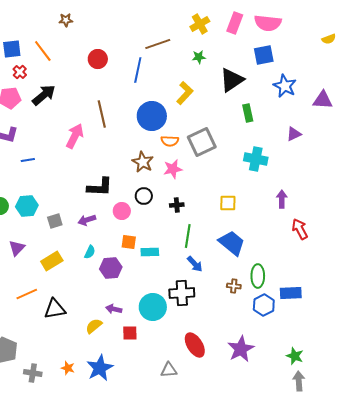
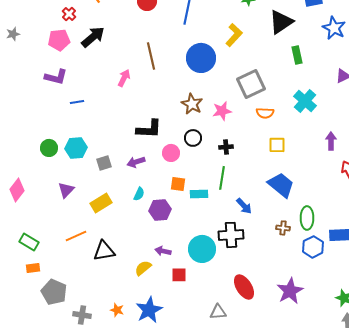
pink arrow: (75, 136) -> (124, 78), size x0.7
orange semicircle: (170, 141) -> (265, 113), moved
cyan cross: (256, 159) -> (305, 101), turned 30
green line: (188, 236) -> (222, 178), moved

